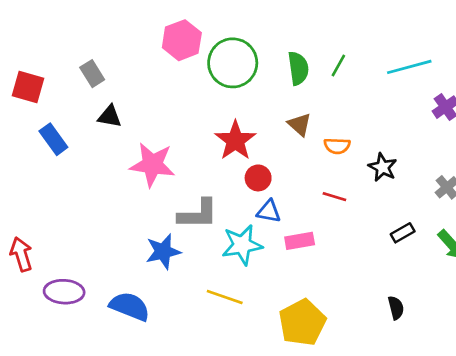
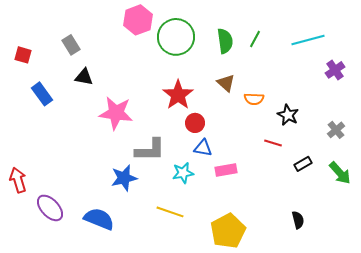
red square: (28, 87) -> (23, 55), size x0.7
red line: (334, 197) -> (273, 143), moved
cyan star: (242, 245) -> (183, 173), size x0.7
purple ellipse: (64, 292) -> (50, 208), turned 44

